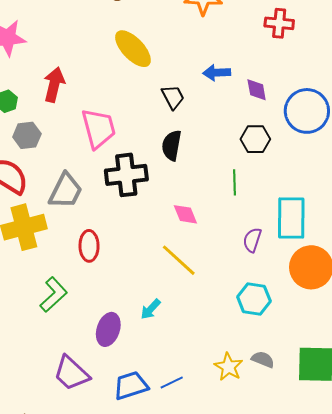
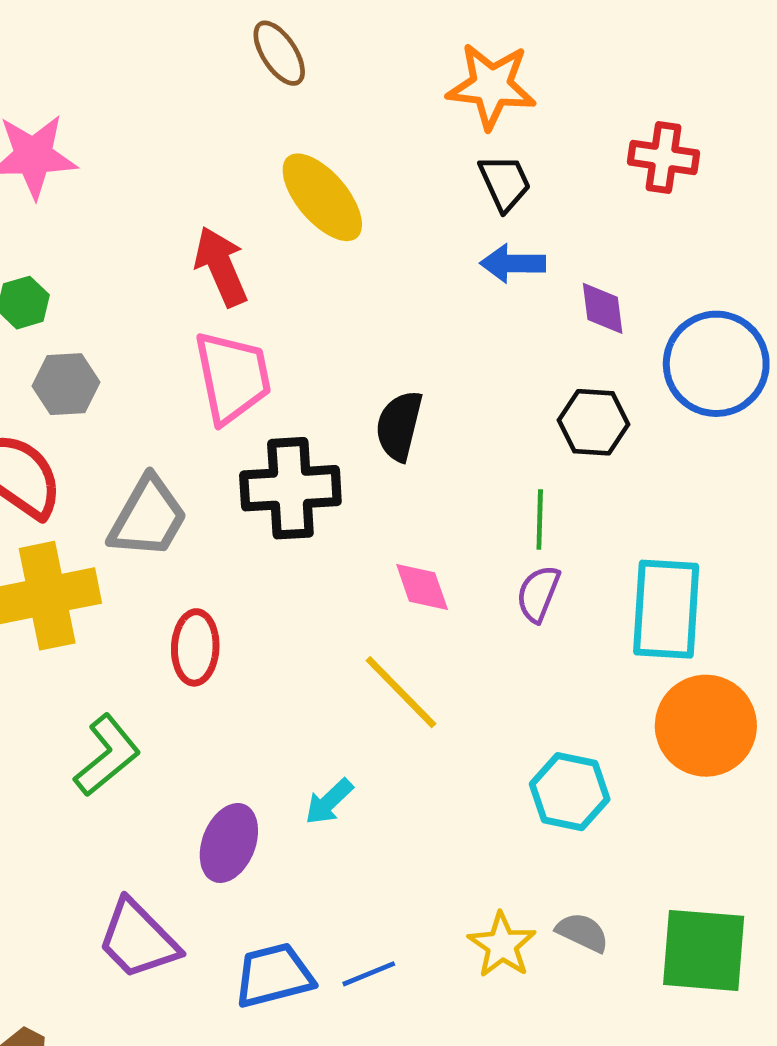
red arrow: (54, 85) -> (221, 266), moved, turned -40
black trapezoid: (173, 97) -> (505, 183), moved
purple semicircle: (252, 240) -> (538, 594), moved

